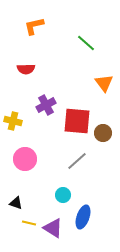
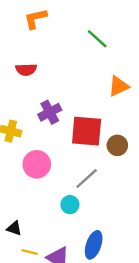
orange triangle: (104, 83) -> (119, 86), turned 42
pink circle: (25, 159) -> (37, 164), moved
cyan circle: (63, 195) -> (70, 205), moved

